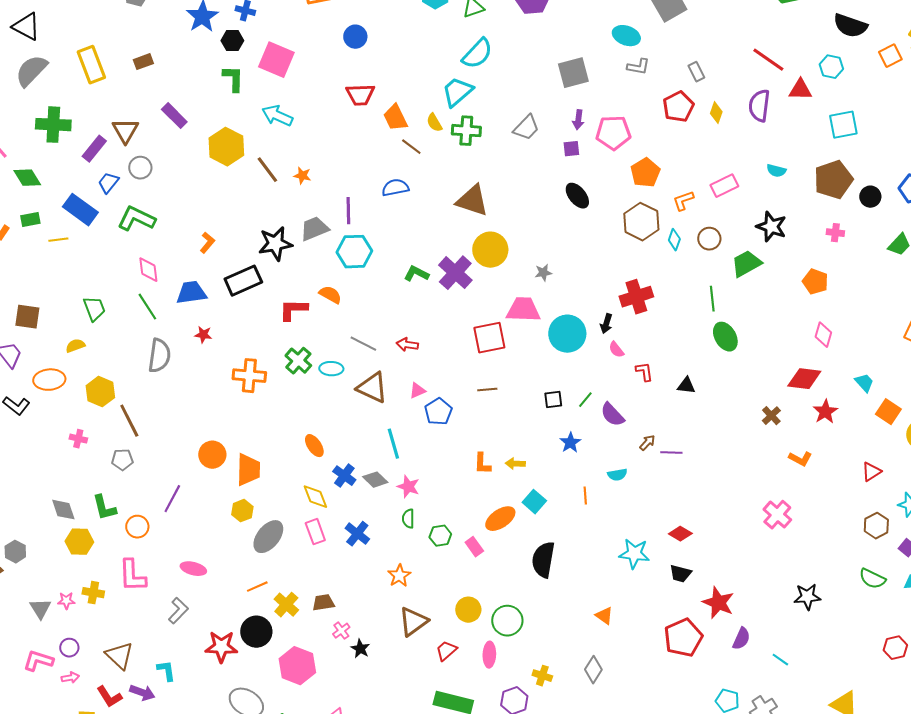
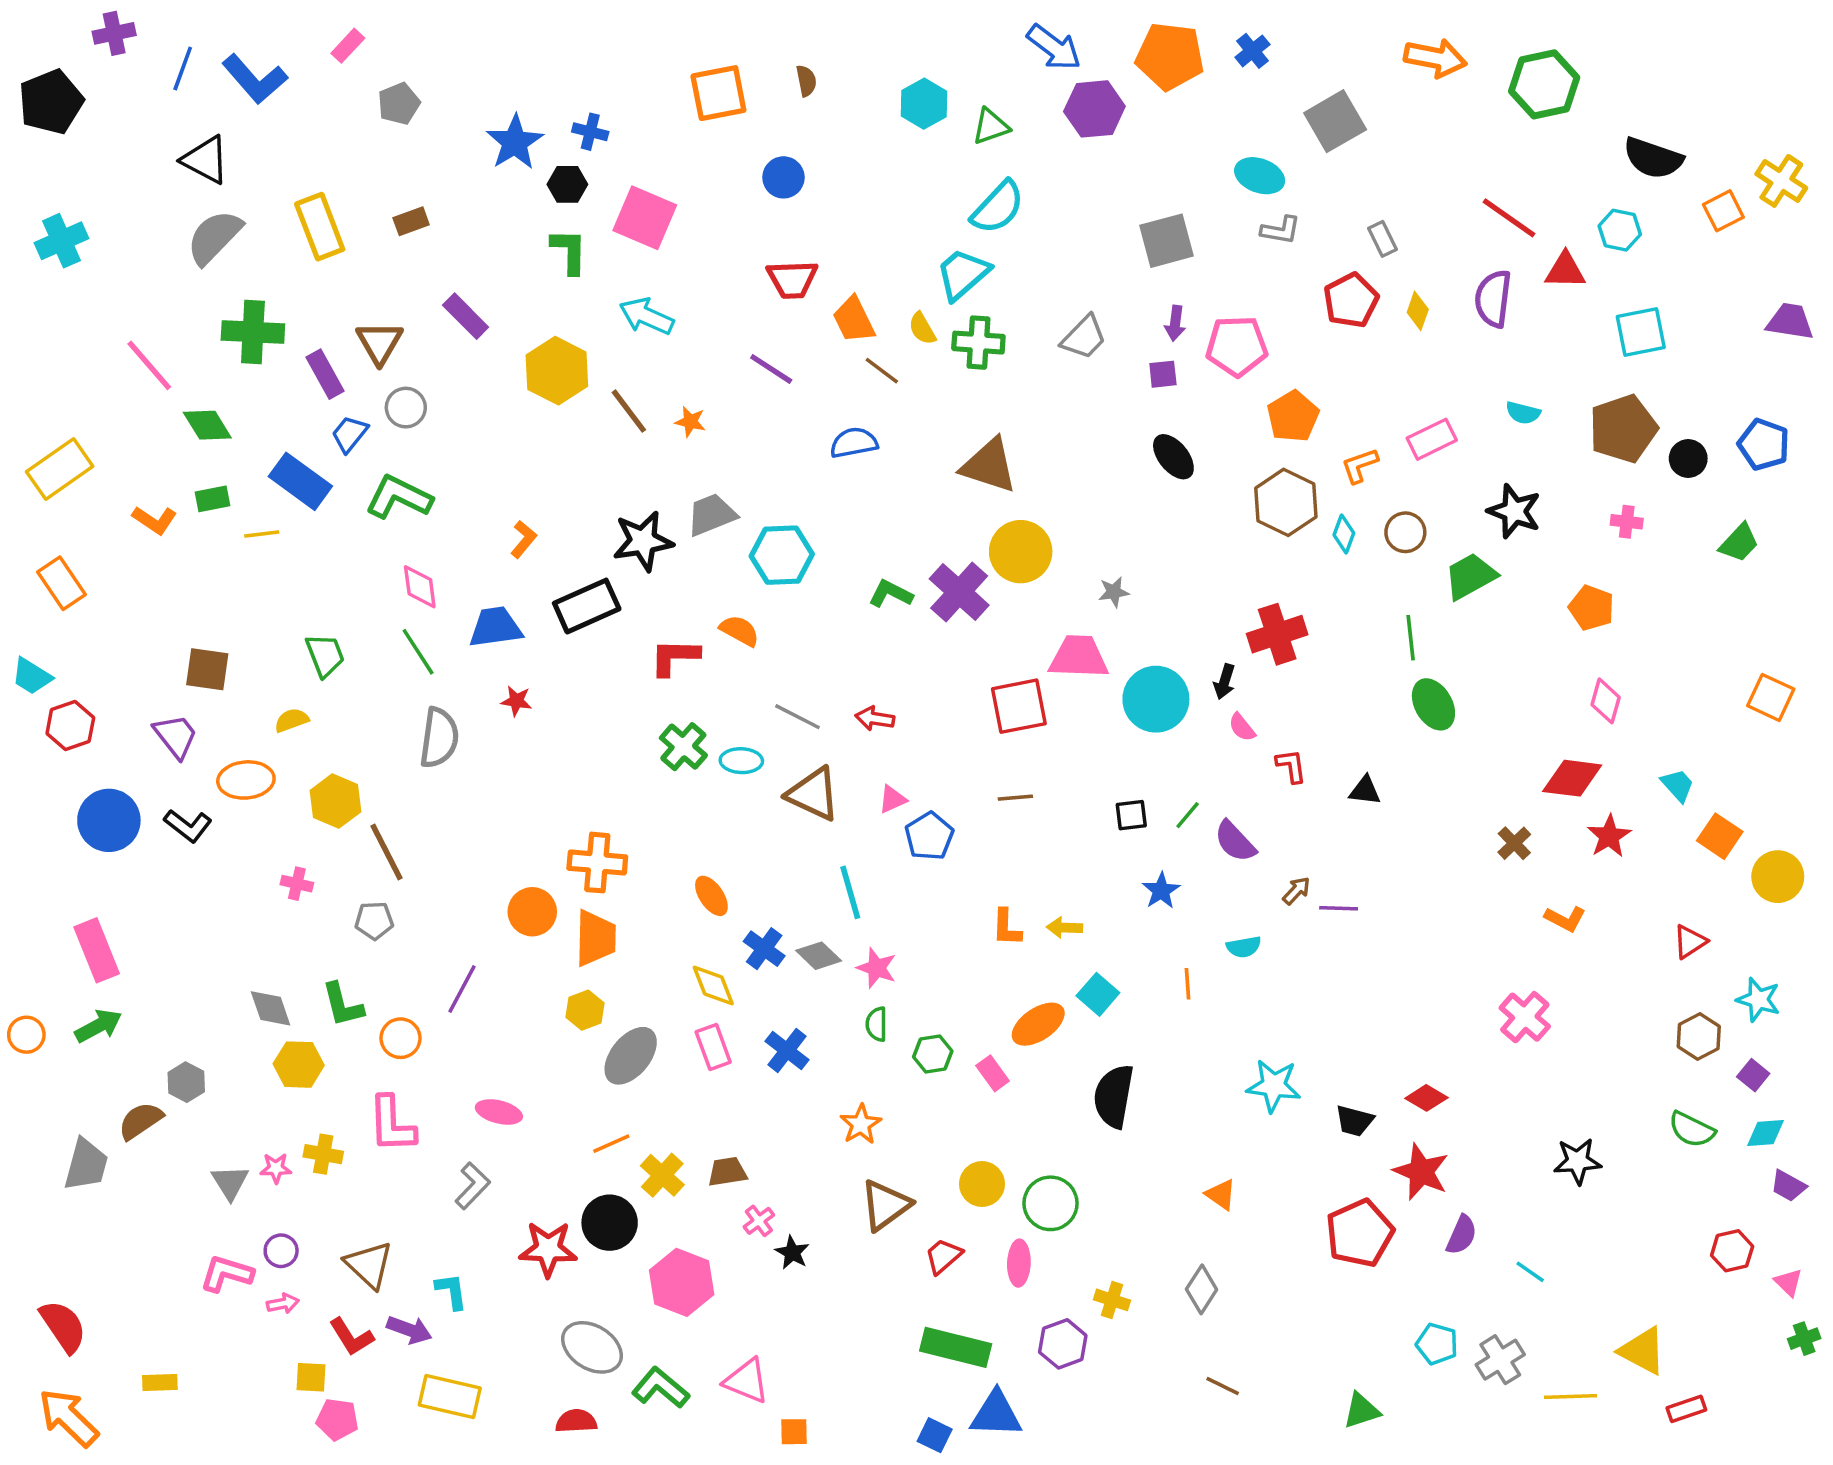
purple rectangle: (94, 149) -> (325, 374), turned -68
purple line: (348, 211) -> (771, 369), moved, turned -56
orange cross: (249, 376) -> (597, 863), moved
red diamond: (680, 534) -> (1426, 1098), moved

